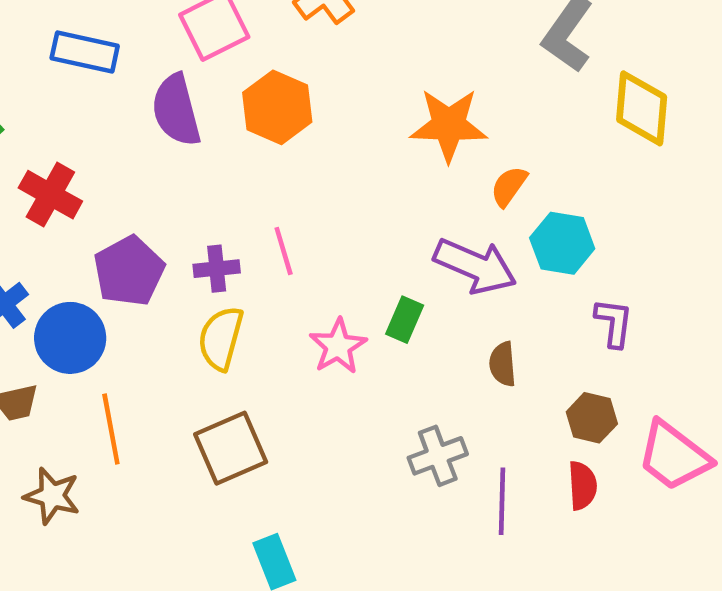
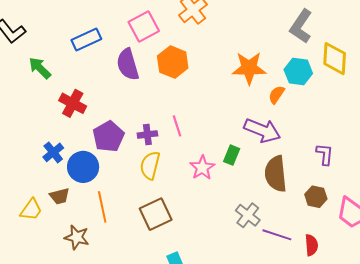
blue rectangle: (85, 52) -> (86, 40), turned -36
cyan hexagon: (562, 243) -> (298, 71), moved
brown semicircle: (503, 364) -> (276, 174), size x1.8
gray cross: (438, 456) -> (248, 215), turned -30
red semicircle: (582, 486) -> (311, 245), moved
purple line: (502, 501) -> (277, 235), turned -72

